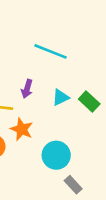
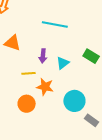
cyan triangle: (61, 97) -> (63, 63), moved

